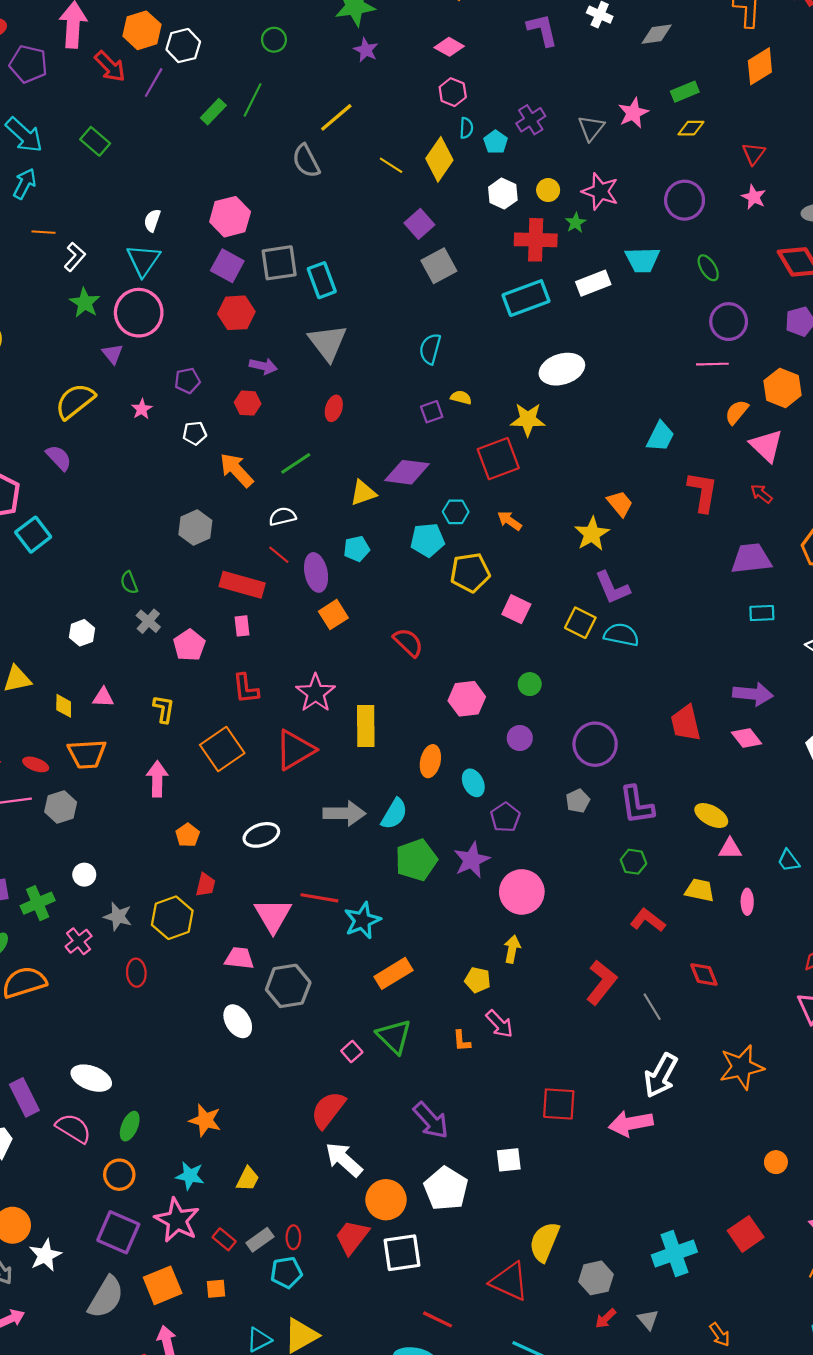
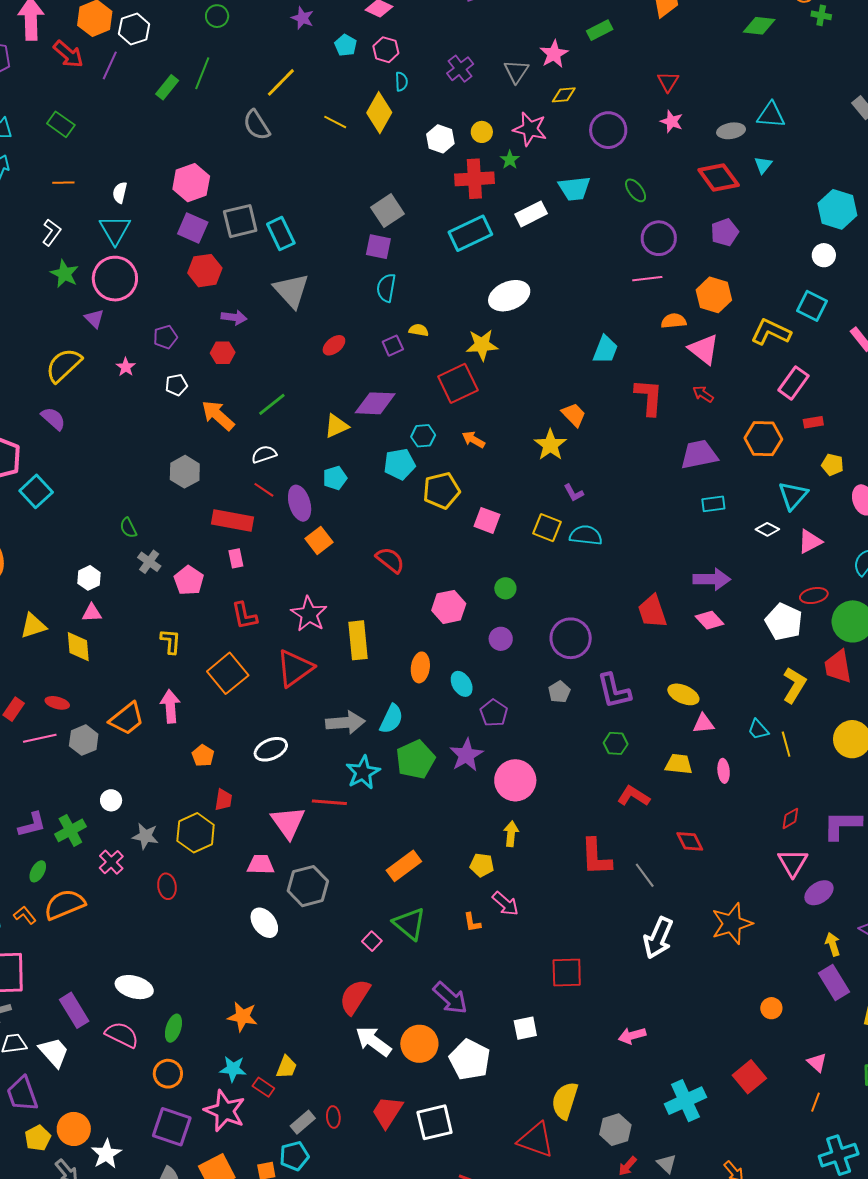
yellow diamond: (691, 128) -> (564, 95), moved
cyan pentagon: (496, 142) -> (346, 45), moved
purple square: (419, 224) -> (378, 247), moved, turned -32
orange line: (44, 232) -> (63, 183), moved
red ellipse: (334, 408) -> (334, 345), moved, turned 40
orange semicircle: (737, 412) -> (674, 321), turned 50
purple L-shape: (612, 588) -> (574, 493), size x0.6
pink triangle: (103, 697) -> (92, 613), moved
yellow diamond: (64, 706) -> (78, 647), size x1.4
orange trapezoid: (87, 754) -> (127, 719), moved, turned -30
cyan star: (362, 920) -> (363, 772), moved
red L-shape: (601, 982) -> (596, 857), turned 144
pink arrow: (631, 1123) -> (632, 1036), moved, size x0.7
orange circle: (386, 1200) -> (419, 1044), moved
red rectangle: (224, 1239) -> (263, 1087), moved
cyan pentagon: (286, 1272) -> (294, 1156), moved

